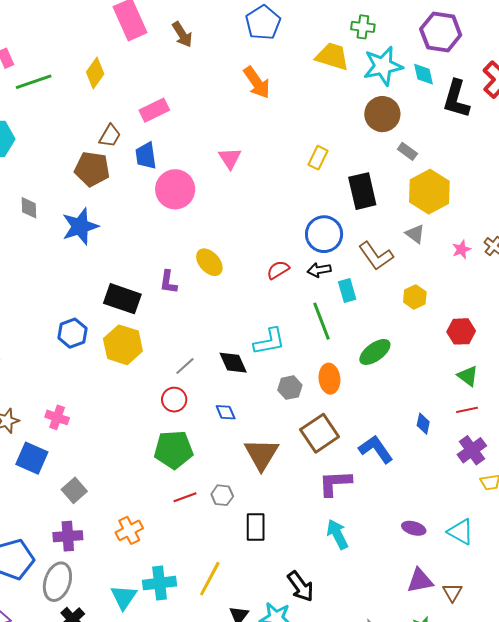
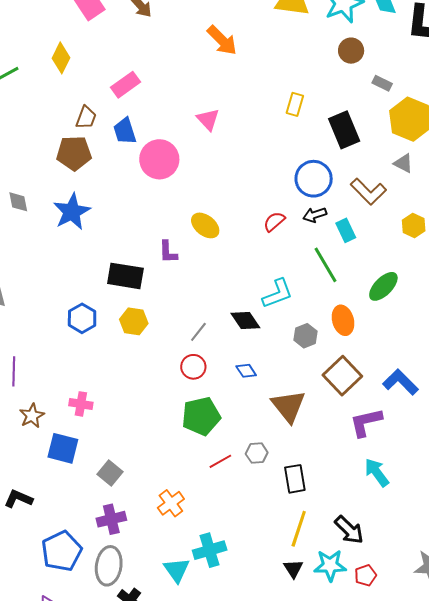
brown circle: (382, 114) -> (351, 51), size x0.7
yellow hexagon: (123, 345) -> (134, 321), size x0.7
yellow line: (210, 579) -> (299, 529), moved

